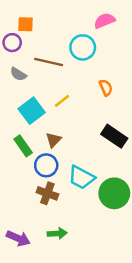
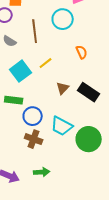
brown line: (49, 62) -> (35, 31), turned 70
brown triangle: (53, 140) -> (63, 88), moved
green rectangle: (23, 146) -> (14, 100), turned -48

